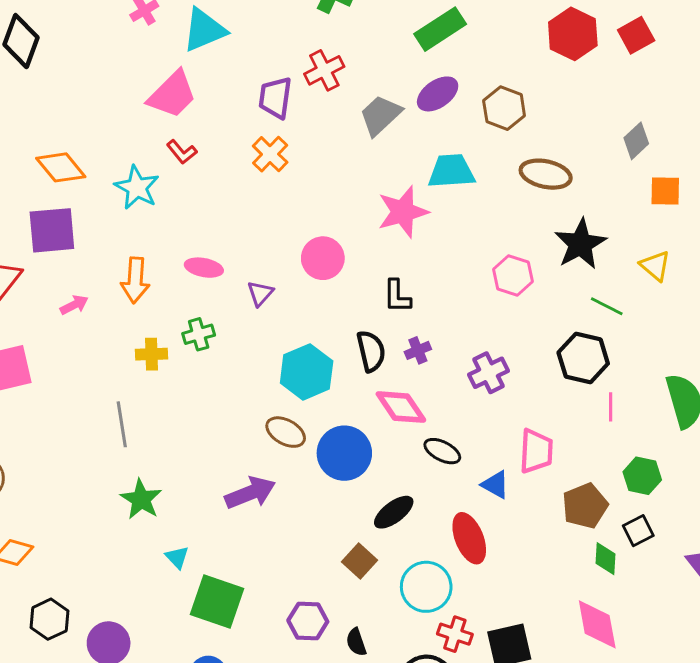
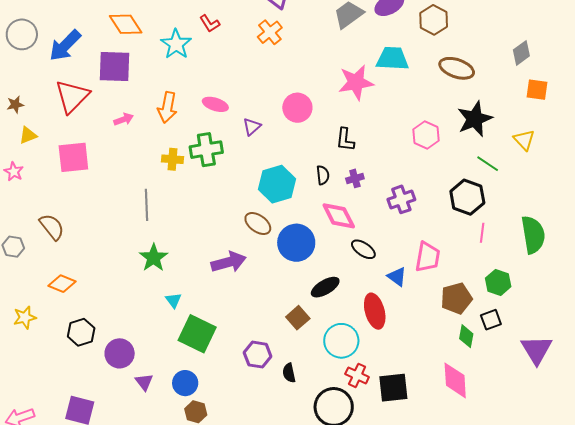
green cross: (199, 334) -> (206, 150), size x1.5
black semicircle: (371, 351) -> (323, 175), size x0.7

